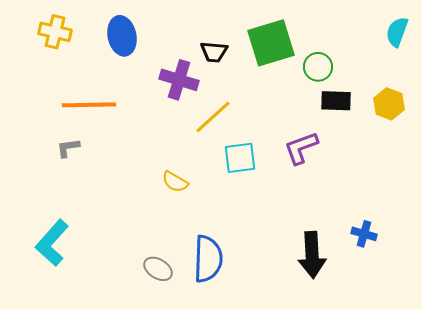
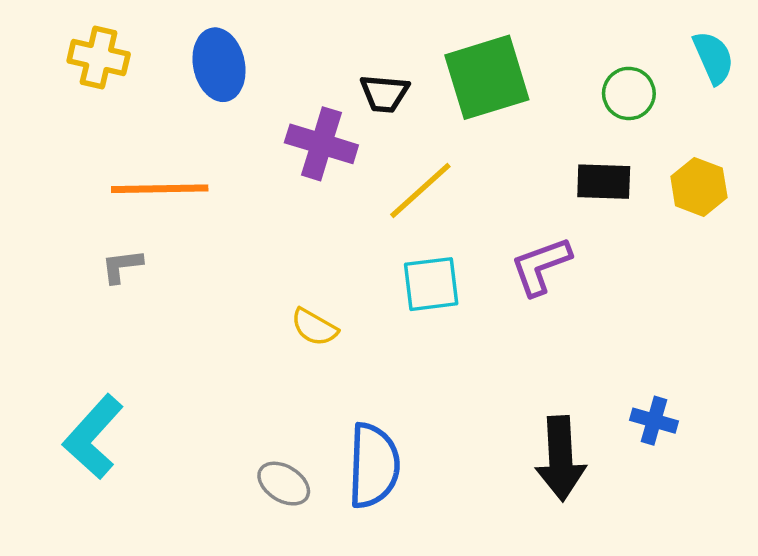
cyan semicircle: (397, 32) -> (713, 58), turned 136
green circle: (318, 67) -> (629, 93), moved
yellow line: (213, 117) -> (420, 191), moved

